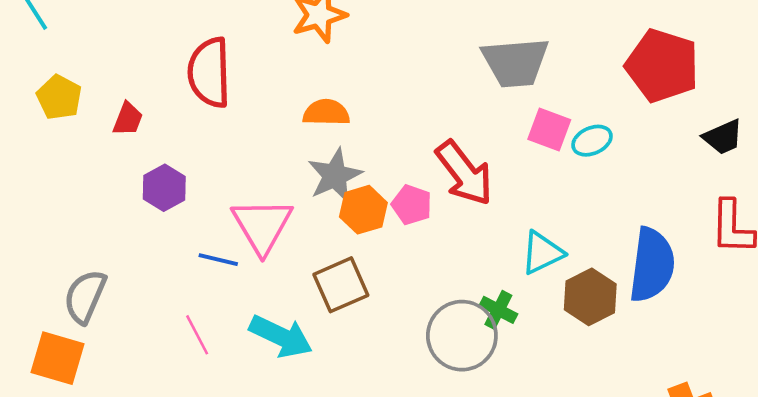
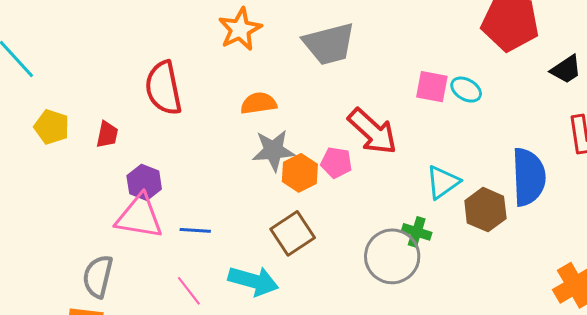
gray trapezoid: (515, 62) -> (329, 44), moved
cyan ellipse: (592, 141) -> (466, 90), turned 64
gray star: (335, 176) -> (273, 150), turned 30
pink triangle: (262, 226) -> (139, 217), moved, turned -40

